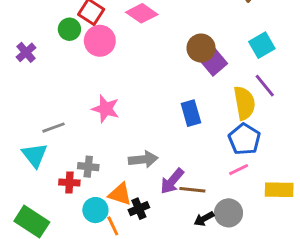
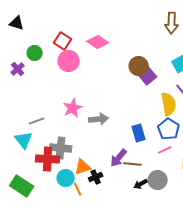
green circle: (69, 29) -> (35, 53), moved
pink star: (106, 109) -> (73, 108), turned 30
blue rectangle: (191, 113) -> (139, 133), moved
gray arrow: (143, 159) -> (99, 119), moved
gray cross: (88, 167) -> (61, 148), size x1.5
red cross: (69, 183) -> (48, 159), size x1.6
orange triangle: (120, 194) -> (83, 167), turned -36

